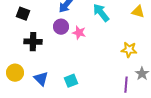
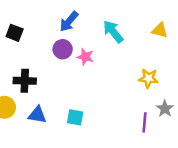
black cross: (33, 42) -> (25, 81), moved
blue triangle: (41, 79) -> (37, 115), turned -35
cyan square: (71, 81) -> (75, 117), turned 32

